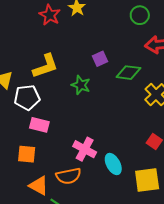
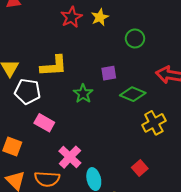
green circle: (140, 15) -> (135, 38), moved
pink rectangle: (39, 125) -> (44, 123), moved

